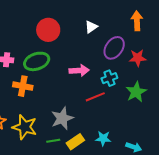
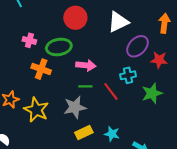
white triangle: (91, 27) -> (118, 22), size x1.6
pink arrow: (79, 70) -> (86, 65), moved
red line: (95, 97) -> (111, 91), turned 66
green line: (53, 141) -> (85, 86), moved

